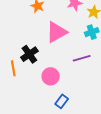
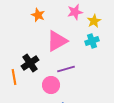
purple line: (82, 58) -> (66, 69), moved

